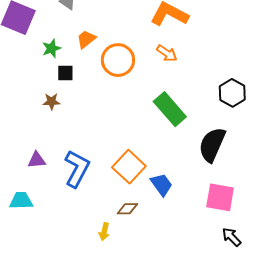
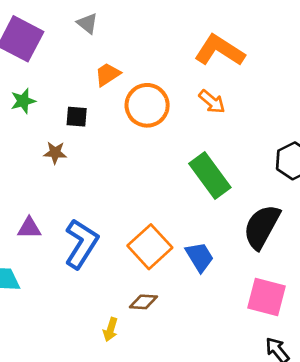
green star: (51, 48) -> (23, 101), moved
blue trapezoid: (162, 184) -> (200, 257), moved

